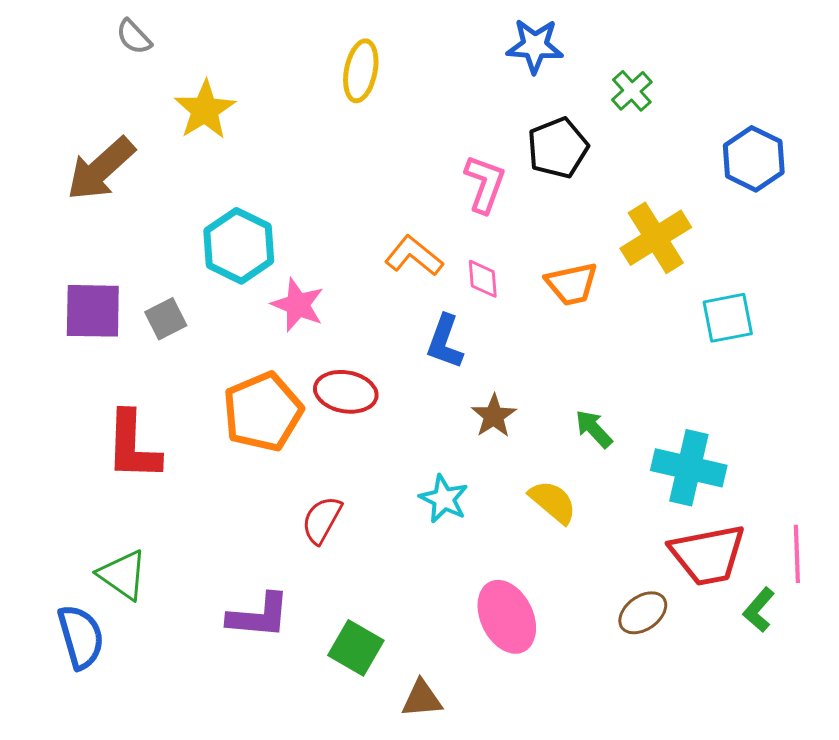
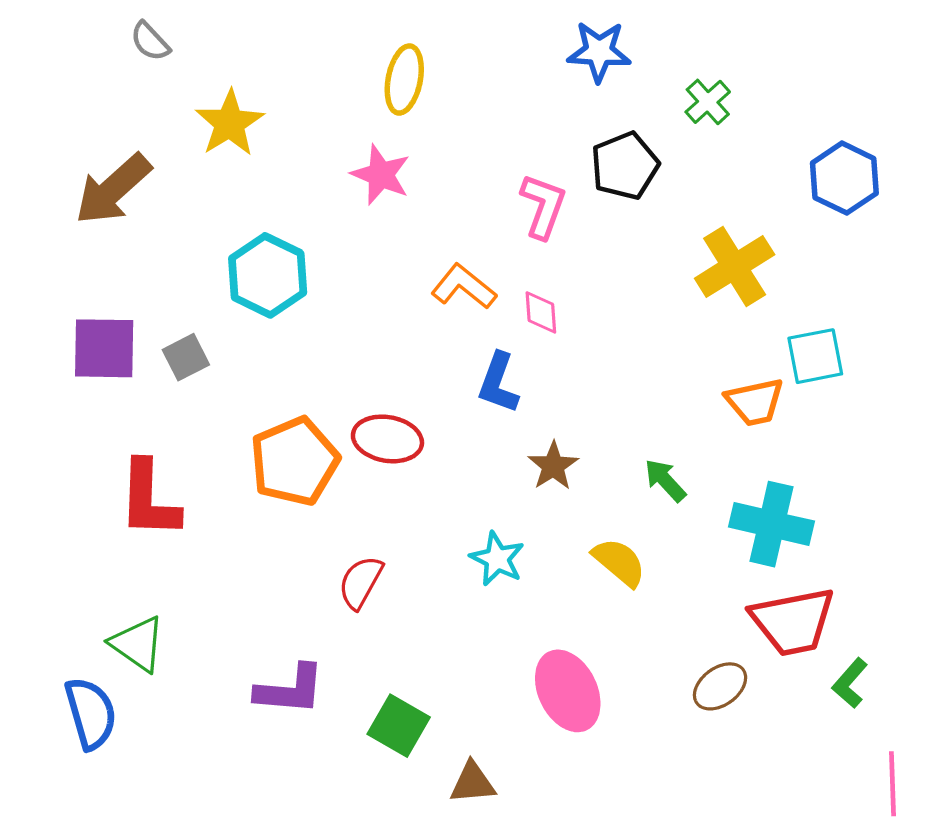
orange trapezoid: (572, 284) -> (755, 402), moved
pink star: (298, 305) -> (381, 175), moved
pink line: (797, 554) -> (892, 784), moved

